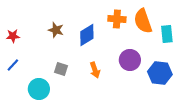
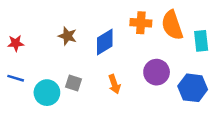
blue line: (13, 65) -> (16, 78), turned 64
cyan circle: (39, 89) -> (47, 93), moved

